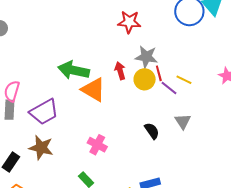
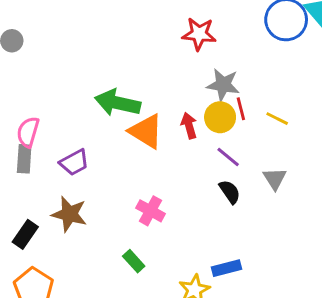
red arrow: (120, 71) -> (189, 126), moved
purple line: (169, 88) -> (228, 157), moved
purple trapezoid: (44, 112) -> (74, 162), size x0.7

